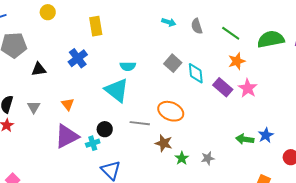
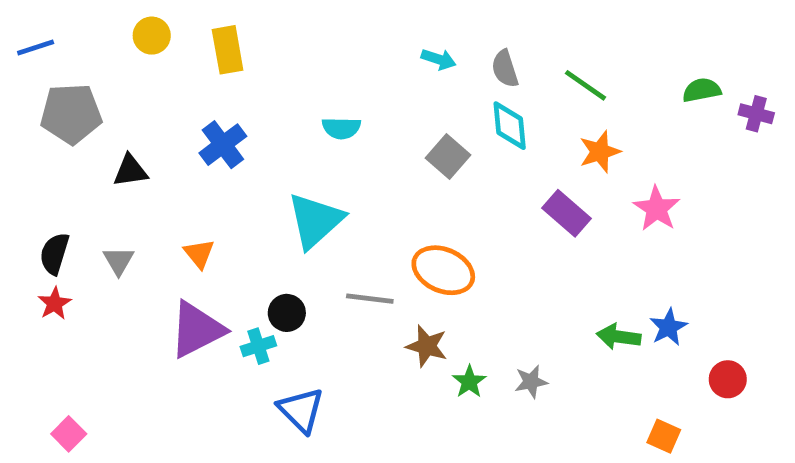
yellow rectangle: (96, 26) -> (228, 50), moved
green semicircle: (271, 39) -> (702, 90), moved, size x0.6
cyan semicircle: (128, 66) -> (341, 128), moved
cyan diamond: (196, 73) -> (510, 126), moved
pink star: (248, 88) -> (657, 209), moved
cyan triangle: (117, 90) -> (315, 220), turned 40

